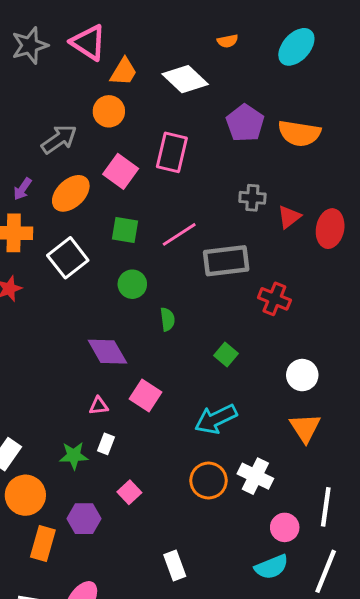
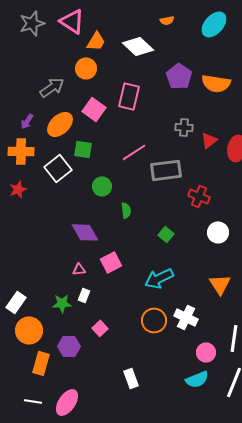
green square: (125, 230) -> (83, 149), moved
white circle: (302, 375) -> (218, 232), moved
pink square: (145, 396) -> (111, 262), turned 30

